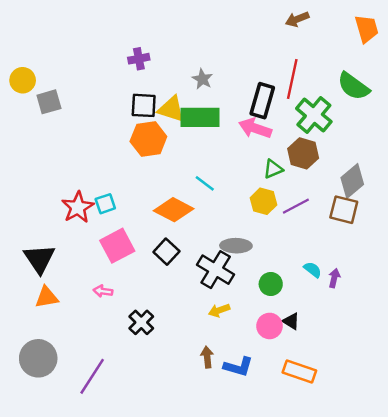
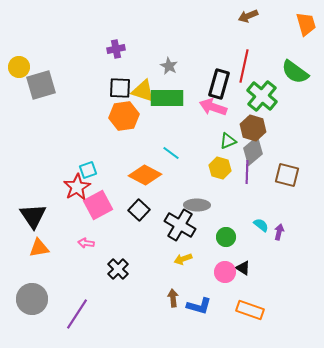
gray square: (49, 102) -> (41, 85), size x1.4
gray diamond: (352, 181) -> (253, 151), moved
purple line: (296, 206) -> (247, 172), turned -60
red star: (78, 207) -> (77, 187), moved

